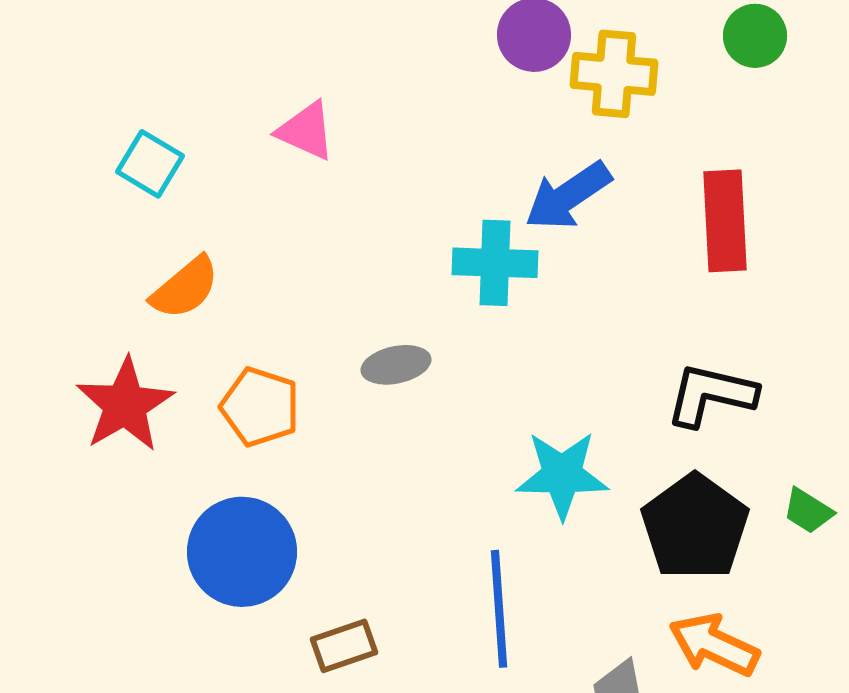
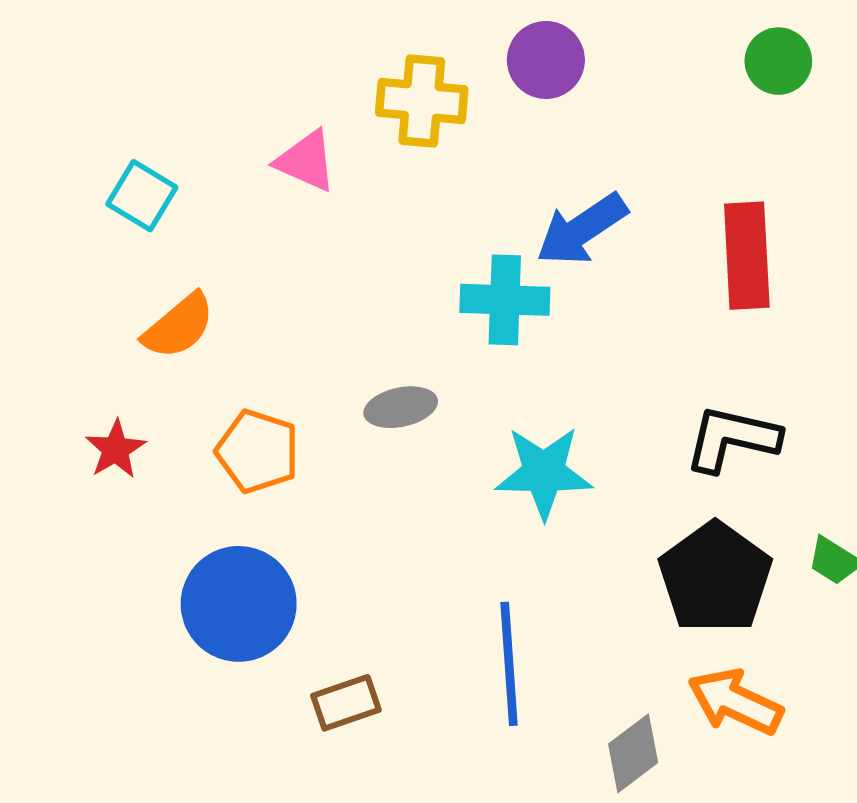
yellow cross: (614, 74) -> (422, 101), moved
red star: (125, 405) -> (116, 449), size x0.6
cyan star: (562, 475) -> (544, 472), moved

